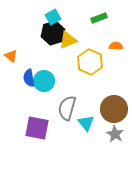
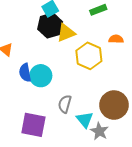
gray semicircle: (67, 108) -> (65, 104), size x0.7
gray star: (115, 134) -> (99, 131), moved

